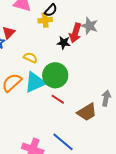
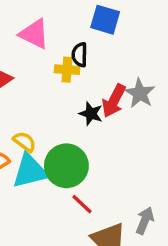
black semicircle: (51, 10) -> (80, 55), turned 128
yellow semicircle: (30, 58) -> (24, 142), moved
red line: (58, 99) -> (82, 204), moved

